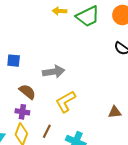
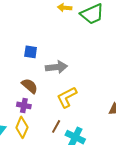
blue square: (14, 61) -> (31, 52), moved
brown line: (47, 131) -> (56, 126), moved

